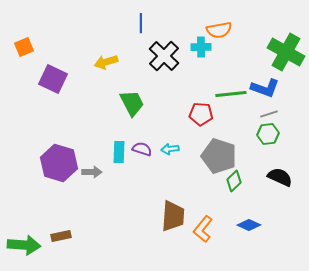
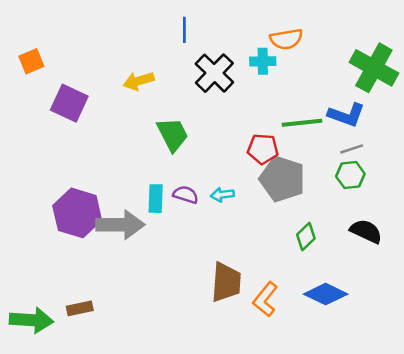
gray pentagon: (219, 156) -> (282, 179), moved
gray arrow: (92, 172) -> (120, 225), size x1.8
blue diamond: (249, 225) -> (326, 294), size x1.4

